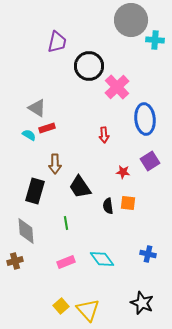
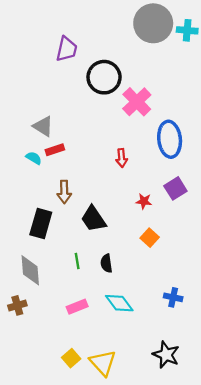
cyan cross: (155, 40) -> (187, 30), moved
orange square: (128, 203) -> (150, 238), turned 35
black semicircle: (108, 206) -> (106, 263), moved

